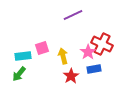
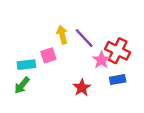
purple line: (73, 15) -> (84, 38), moved, turned 72
yellow arrow: (63, 56) -> (62, 35), moved
blue rectangle: (94, 69) -> (118, 80), moved

